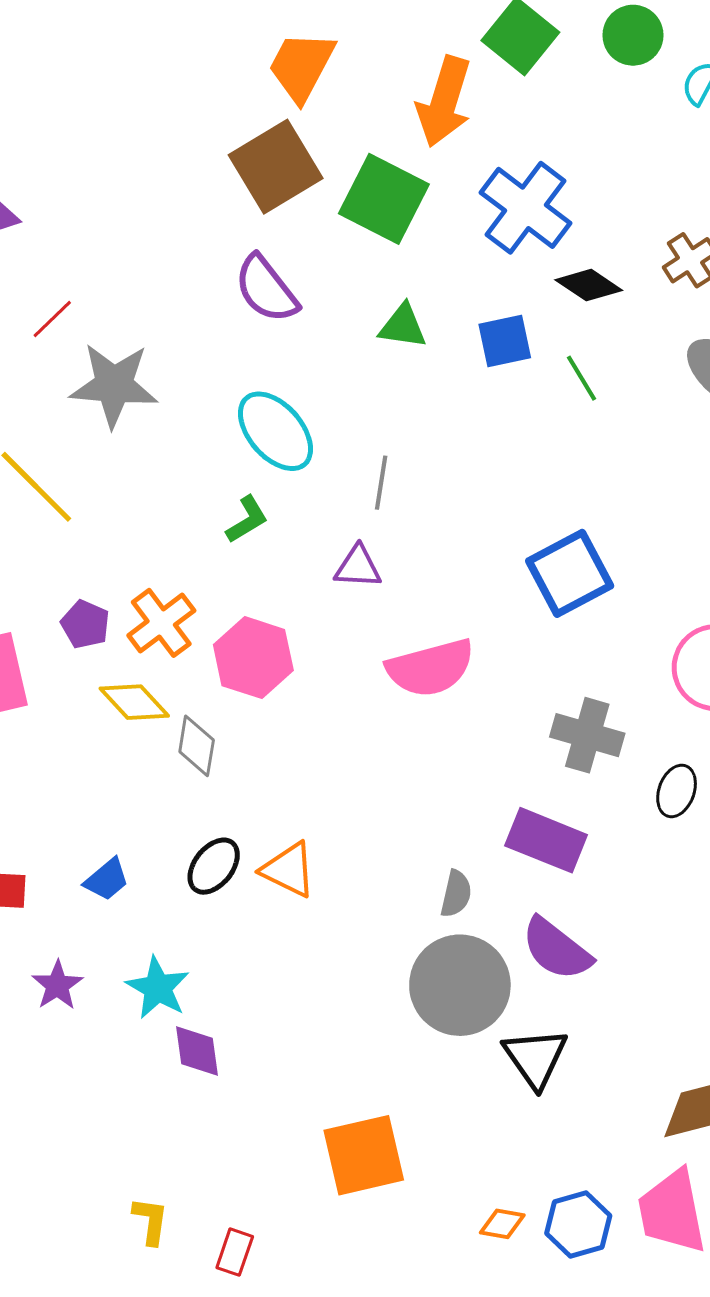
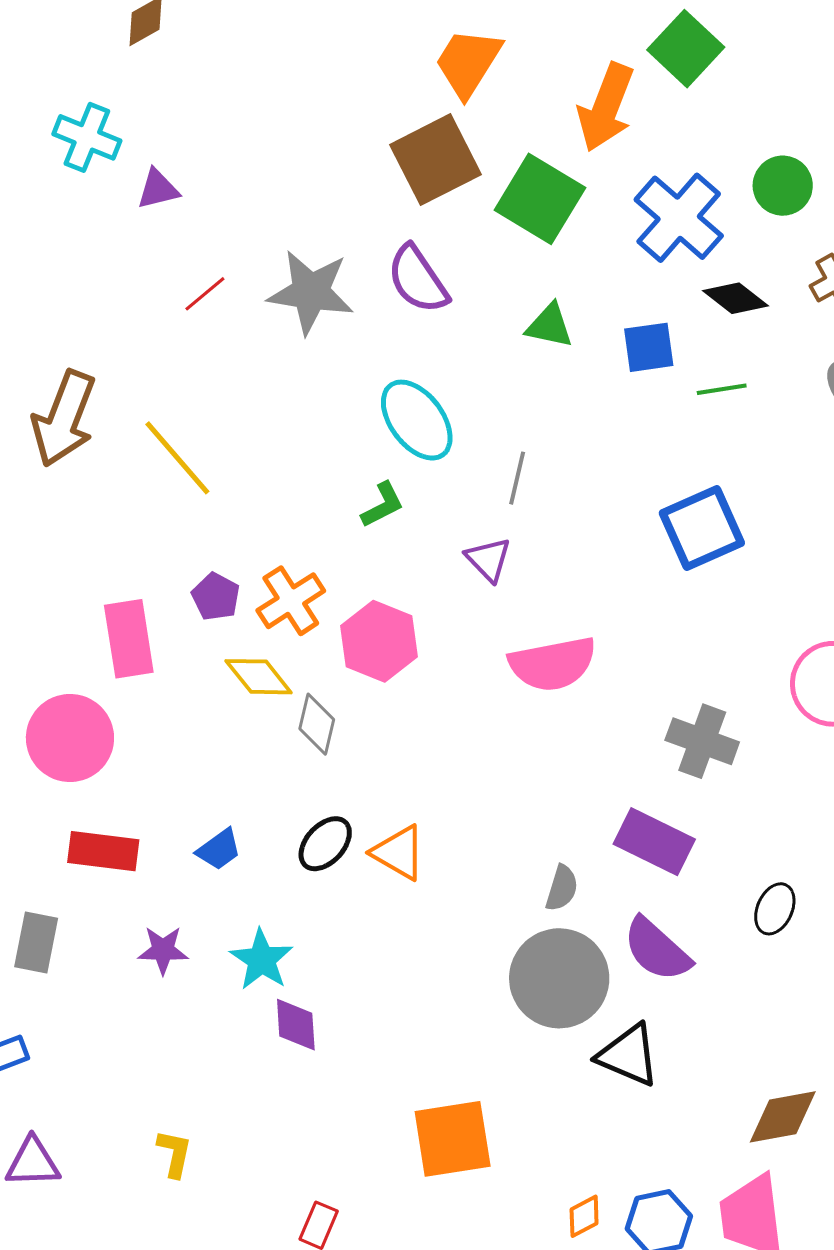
green circle: (633, 35) -> (783, 186), moved
green line: (581, 378) -> (722, 389), turned -72
gray star: (114, 385) -> (311, 292), moved
purple triangle: (358, 567) -> (488, 559), turned 39
blue square: (570, 573) -> (702, 528), moved
black ellipse: (677, 791) -> (775, 909), moved
purple star: (57, 985) -> (163, 950), turned 30
black triangle: (535, 1058) -> (628, 1055), turned -36
yellow L-shape: (151, 1221) -> (174, 1153), moved
orange diamond: (502, 1224) -> (584, 1216), turned -42

